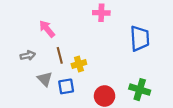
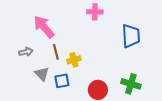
pink arrow: (47, 29) -> (44, 27), size x1.4

